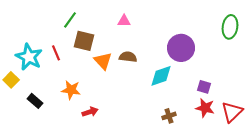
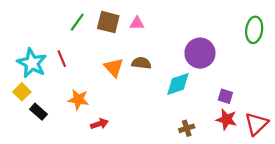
brown square: (84, 41) -> (108, 22), moved
yellow square: (11, 80) -> (22, 92), moved

